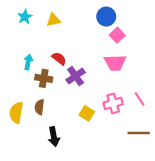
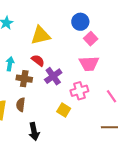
yellow triangle: (53, 20) -> (41, 35), moved, size x1.5
pink cross: (113, 103) -> (79, 91), moved

